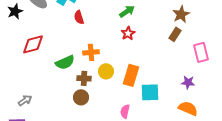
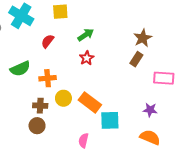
red semicircle: (79, 17) -> (48, 41), moved, turned 56
pink rectangle: (201, 52) -> (164, 78), turned -72
green semicircle: (65, 62) -> (20, 69), moved
orange rectangle: (131, 75) -> (90, 102), turned -70

